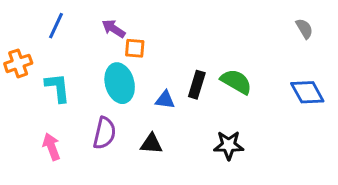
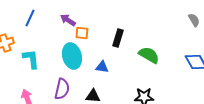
black rectangle: (197, 85) -> (118, 38), moved

